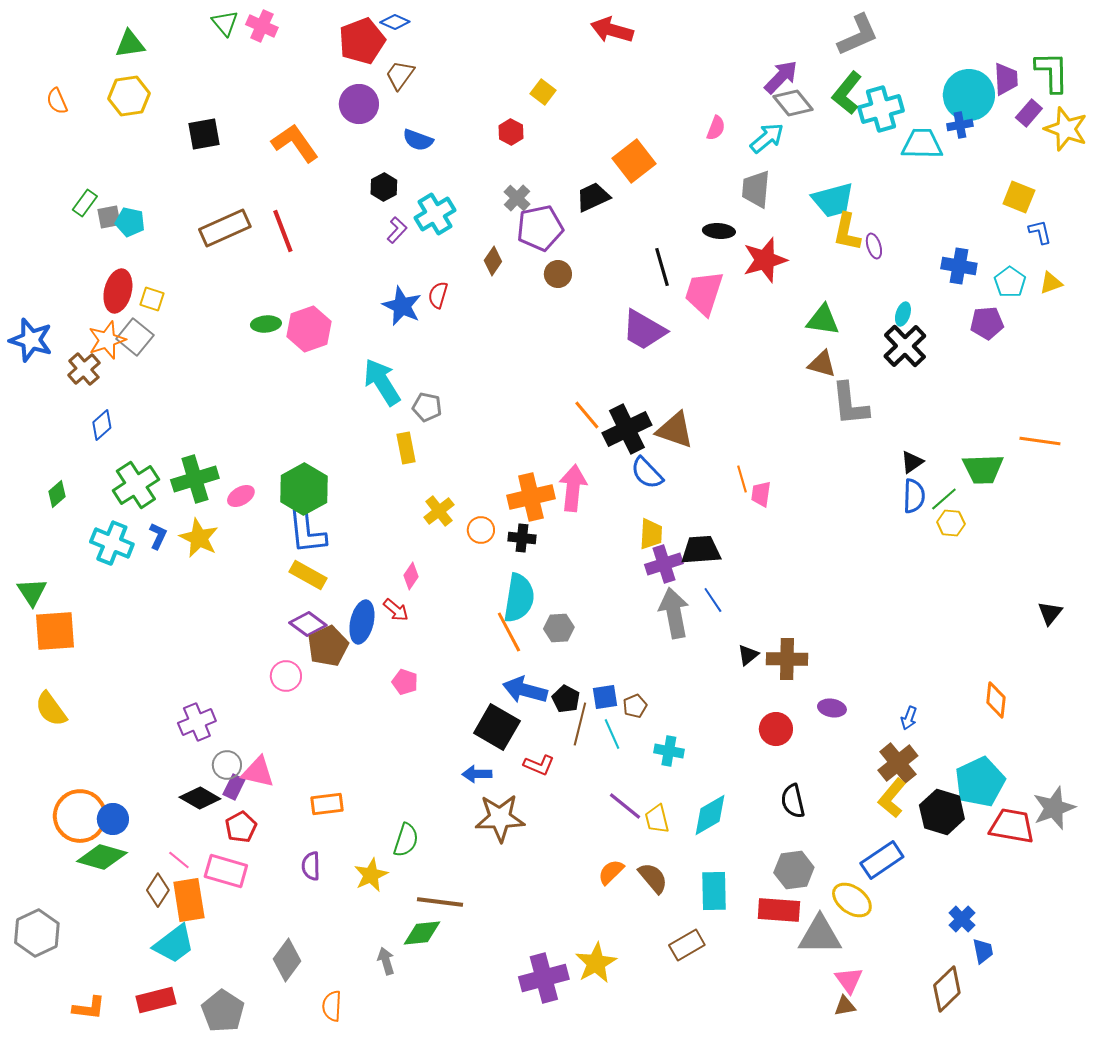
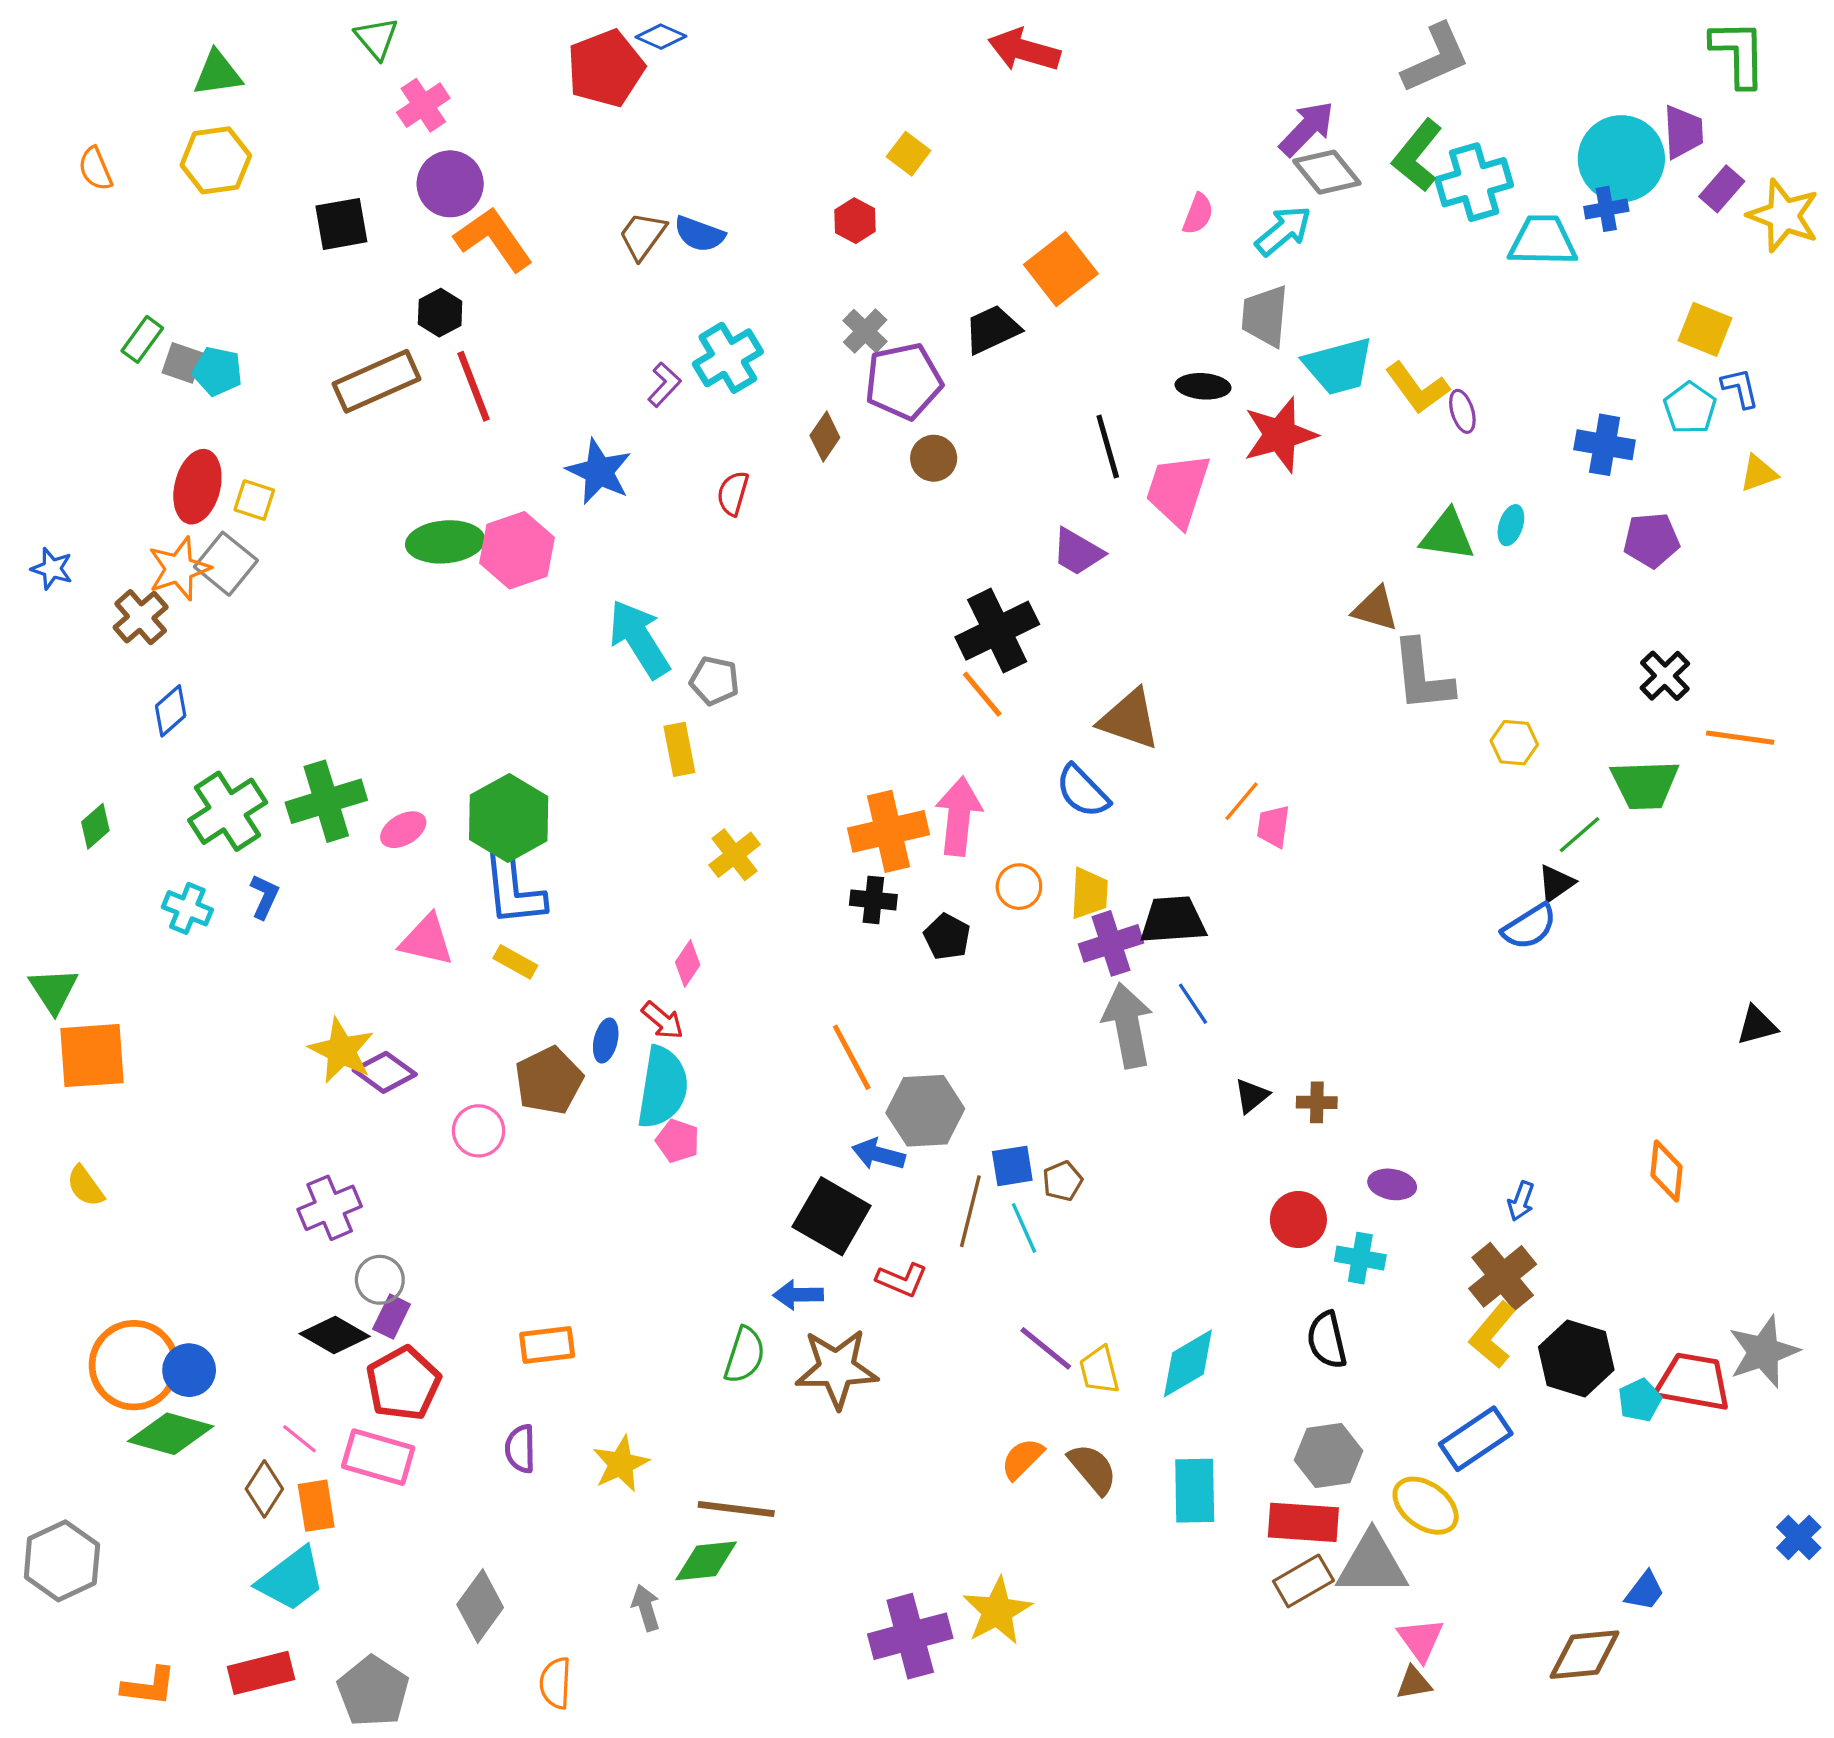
pink cross: (262, 26) -> (423, 105), moved, turned 32
green L-shape: (1052, 72) -> (1738, 53), moved
brown trapezoid: (400, 75) -> (643, 236), moved
purple circle: (359, 104) -> (450, 184), moved
black hexagon: (384, 187) -> (440, 313), moved
cyan trapezoid: (833, 200) -> (1339, 366), moved
gray square: (109, 217) -> (182, 363), turned 30
yellow L-shape: (847, 232) -> (1417, 388), turned -48
cyan pentagon: (1010, 282) -> (1690, 408), moved
blue star: (402, 306) -> (599, 472), moved
green triangle: (823, 320) -> (1447, 535), moved
green ellipse: (266, 324) -> (445, 542), size x1.5
purple trapezoid: (644, 330) -> (1078, 552), size x0.7
blue star: (31, 340) -> (52, 569), size x0.6
black cross: (905, 346) -> (1665, 676), moved, size x0.7
black cross: (627, 429) -> (997, 631), moved
black triangle: (912, 462) -> (1556, 883), moved
orange line: (742, 479) -> (1242, 801), turned 56
blue semicircle: (914, 496) -> (1529, 927), moved, turned 56
yellow hexagon: (951, 523) -> (1514, 743), moved
orange circle: (481, 530) -> (1019, 887), moved
yellow star: (199, 538) -> (341, 1051), moved
cyan cross: (112, 543) -> (187, 908), size x0.7
yellow rectangle: (308, 575) -> (515, 962), size x0.7
cyan semicircle: (519, 598) -> (663, 1087), moved
black triangle: (1050, 613) -> (1757, 1025), turned 36
blue ellipse: (362, 622) -> (606, 1041), size x0.6
purple diamond: (308, 624) -> (385, 1072), moved
gray hexagon: (559, 628) -> (925, 1111), moved, size x1.5
brown cross: (787, 659) -> (1317, 1102), size x0.6
blue arrow: (525, 690) -> (878, 1154), size x0.7
black pentagon: (566, 699) -> (947, 937), moved
yellow semicircle: (51, 709) -> (85, 1186), size x0.7
cyan cross: (669, 751) -> (1360, 1258), moved
pink triangle: (258, 772) -> (427, 940), moved
cyan pentagon: (980, 782) -> (1640, 1400), moved, size x0.5
red pentagon: (241, 827) -> (403, 1384), size x1.4
green semicircle: (406, 840) -> (745, 1355), moved
orange rectangle: (189, 900) -> (316, 1506), size x0.7
blue cross: (962, 919) -> (1799, 1537), moved
brown rectangle: (687, 945) -> (1303, 1581), moved
blue trapezoid: (983, 951) -> (1645, 1591), turned 48
brown diamond: (947, 989) -> (1585, 1655), turned 39

